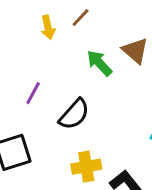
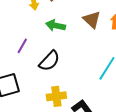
green arrow: (99, 63) -> (56, 25), moved, turned -36

